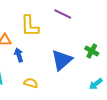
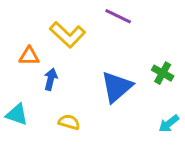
yellow L-shape: (30, 26) -> (67, 35), turned -45
blue arrow: (19, 55) -> (51, 79), turned 32

